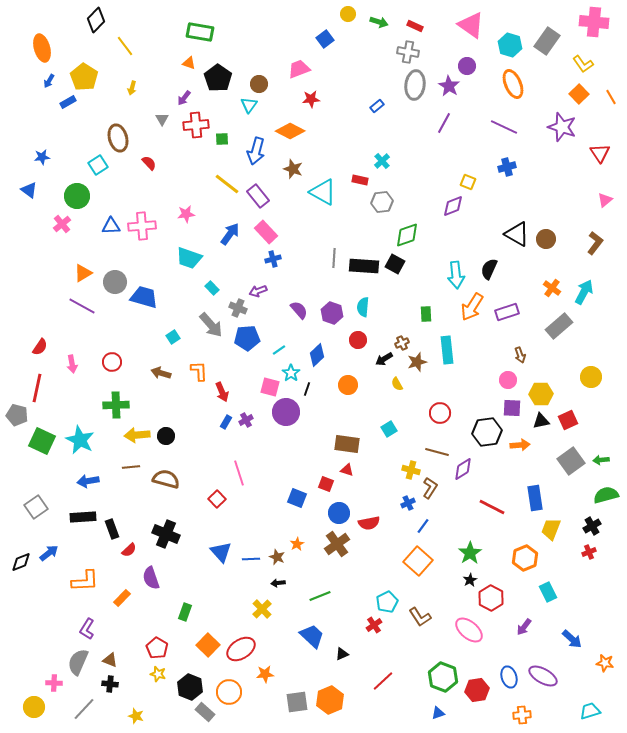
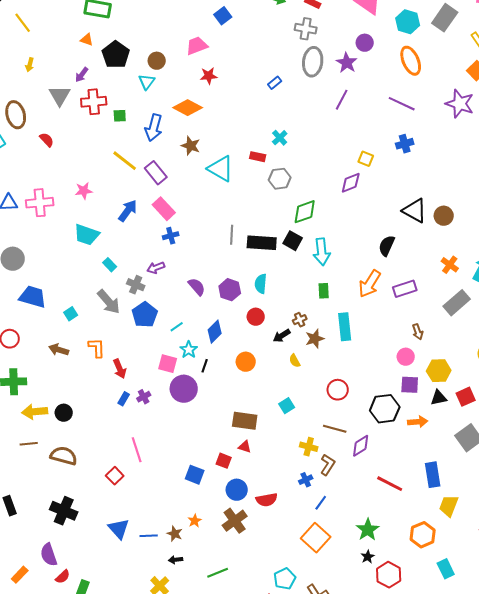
gray triangle: (162, 119) -> (60, 96), size x1.6
cyan arrow: (456, 275) -> (322, 252), moved
blue trapezoid: (144, 297) -> (33, 297), moved
blue pentagon: (247, 338) -> (145, 315), turned -30
red semicircle: (129, 550) -> (63, 577), moved

